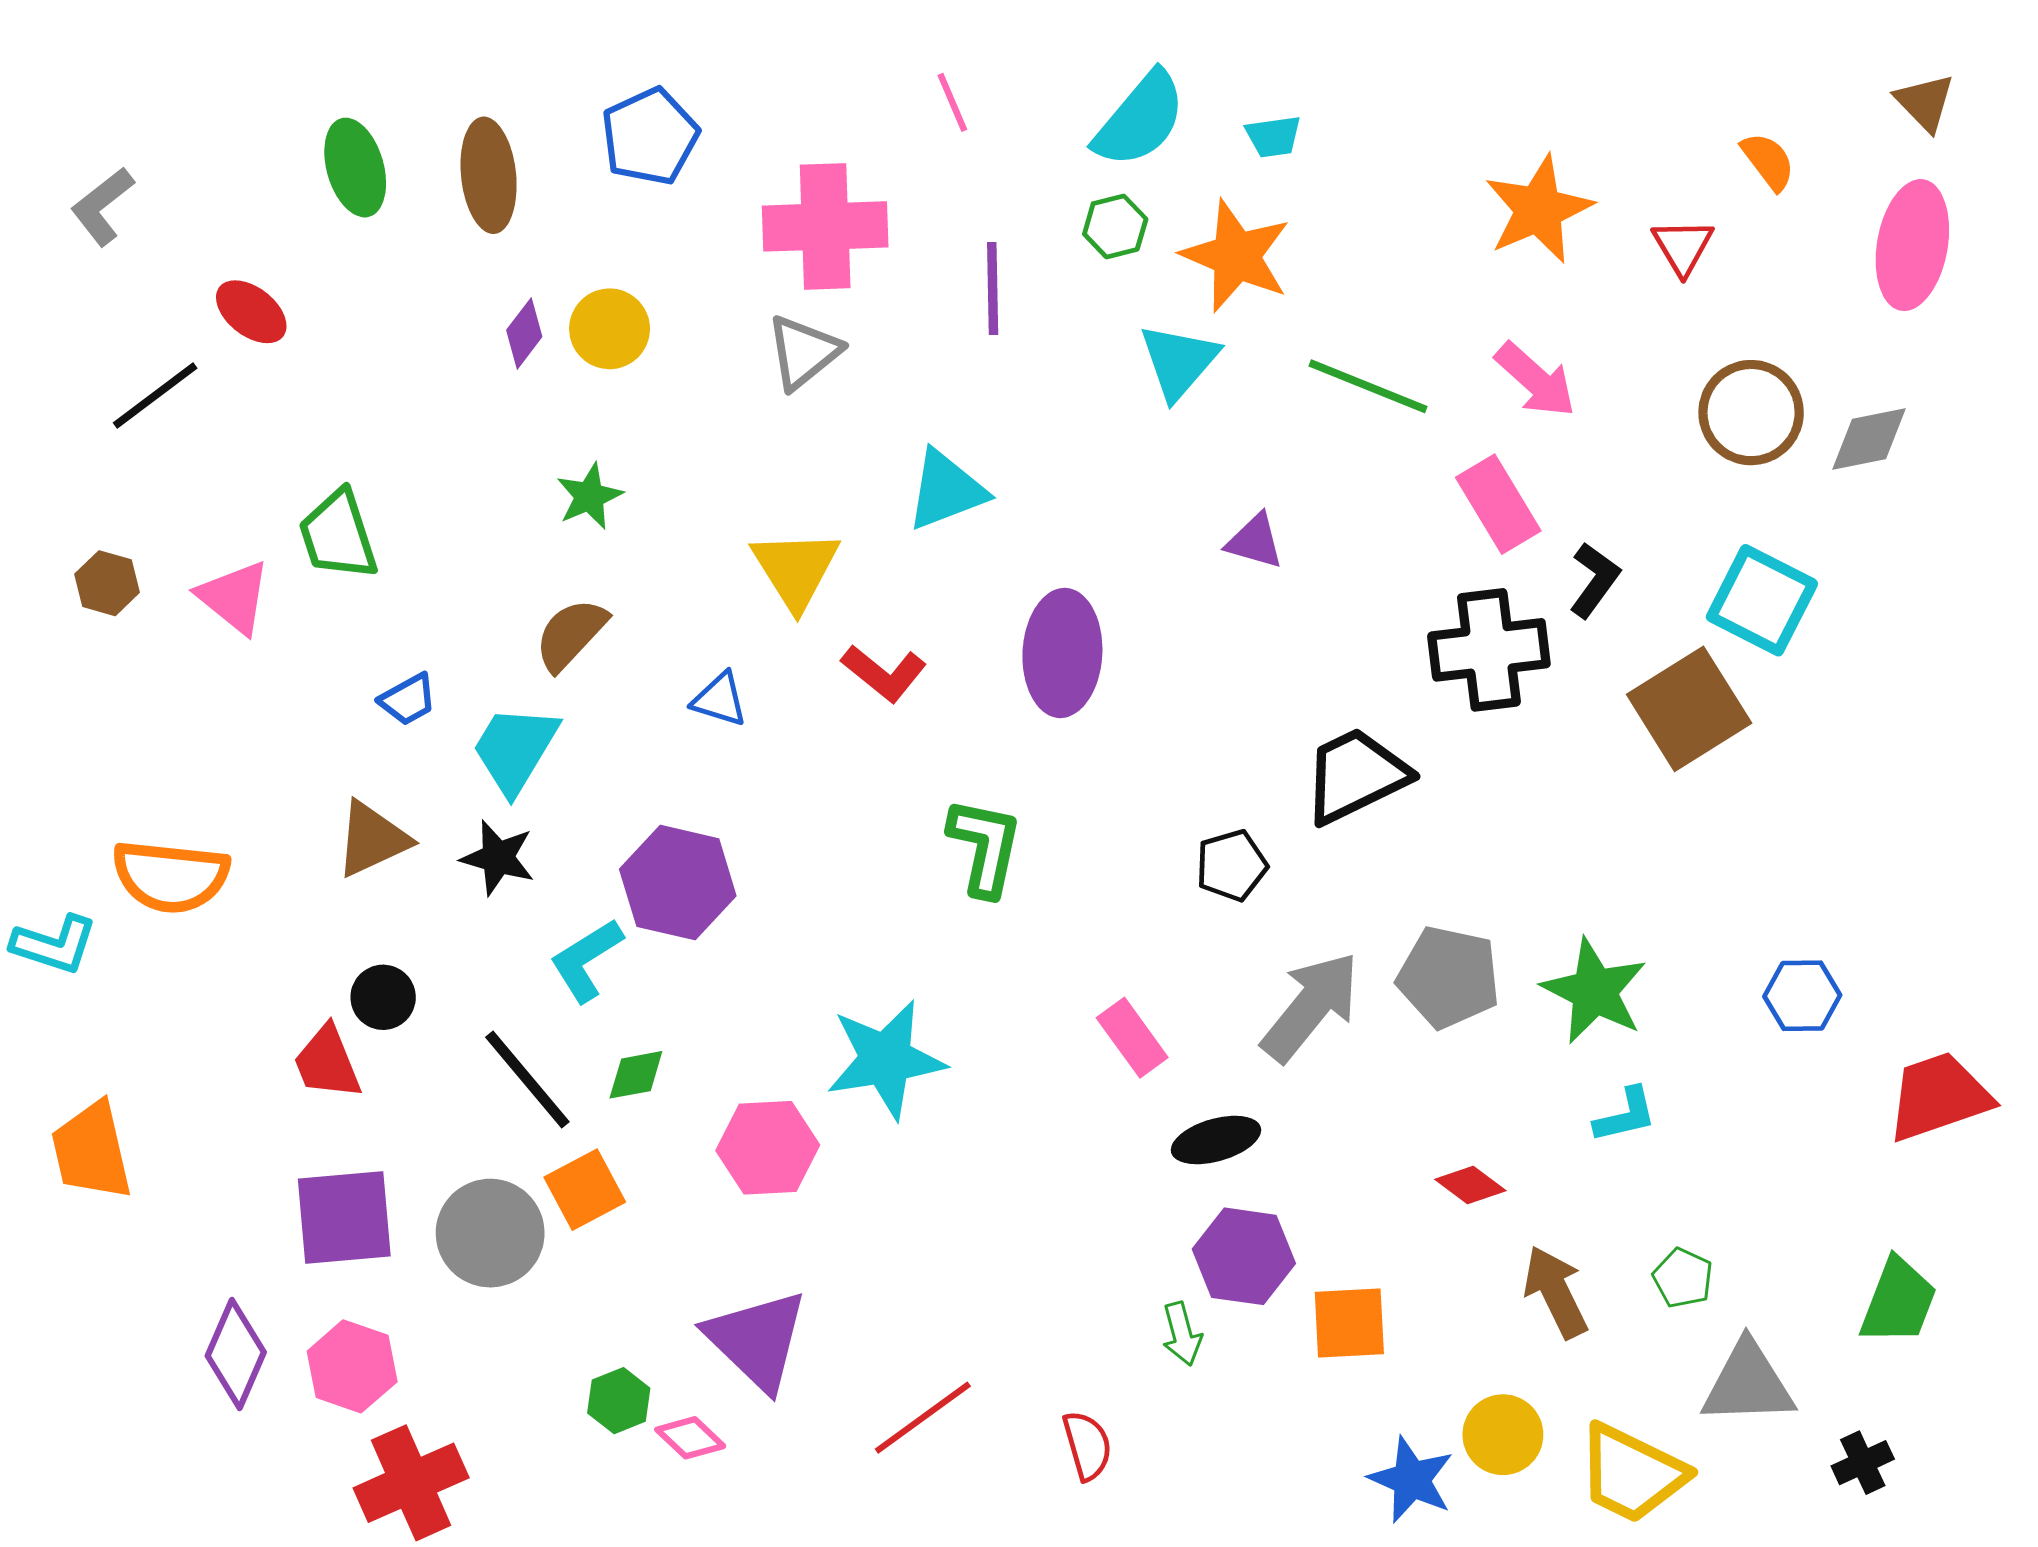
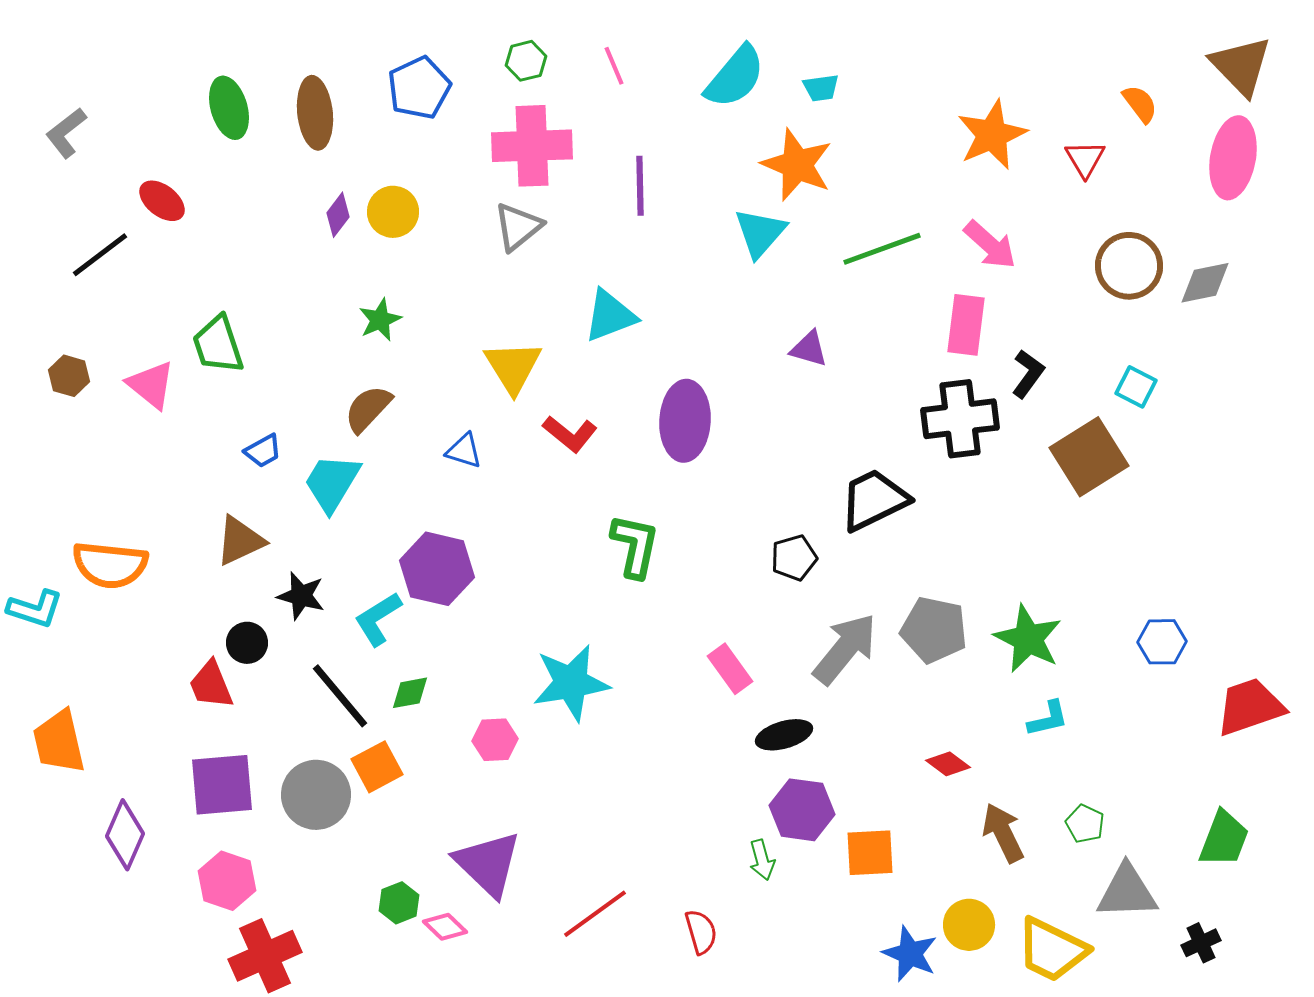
brown triangle: (1925, 102) -> (1241, 66), size x1.6
green hexagon: (1115, 226) -> (526, 61), moved
green line: (1368, 386) -> (882, 249), turned -42
pink rectangle: (1498, 504) -> (966, 325), turned 38
cyan square: (1762, 600) -> (1136, 387), size x0.6
black star: (498, 858) -> (301, 596), moved
pink hexagon: (768, 1148) -> (495, 740), size x0.7
purple diamond: (236, 1354) -> (125, 835), moved

